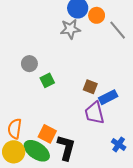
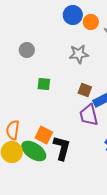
gray star: (70, 29) -> (79, 54), moved
gray circle: (29, 64) -> (27, 50), moved
green square: (47, 80) -> (44, 84), turned 32

